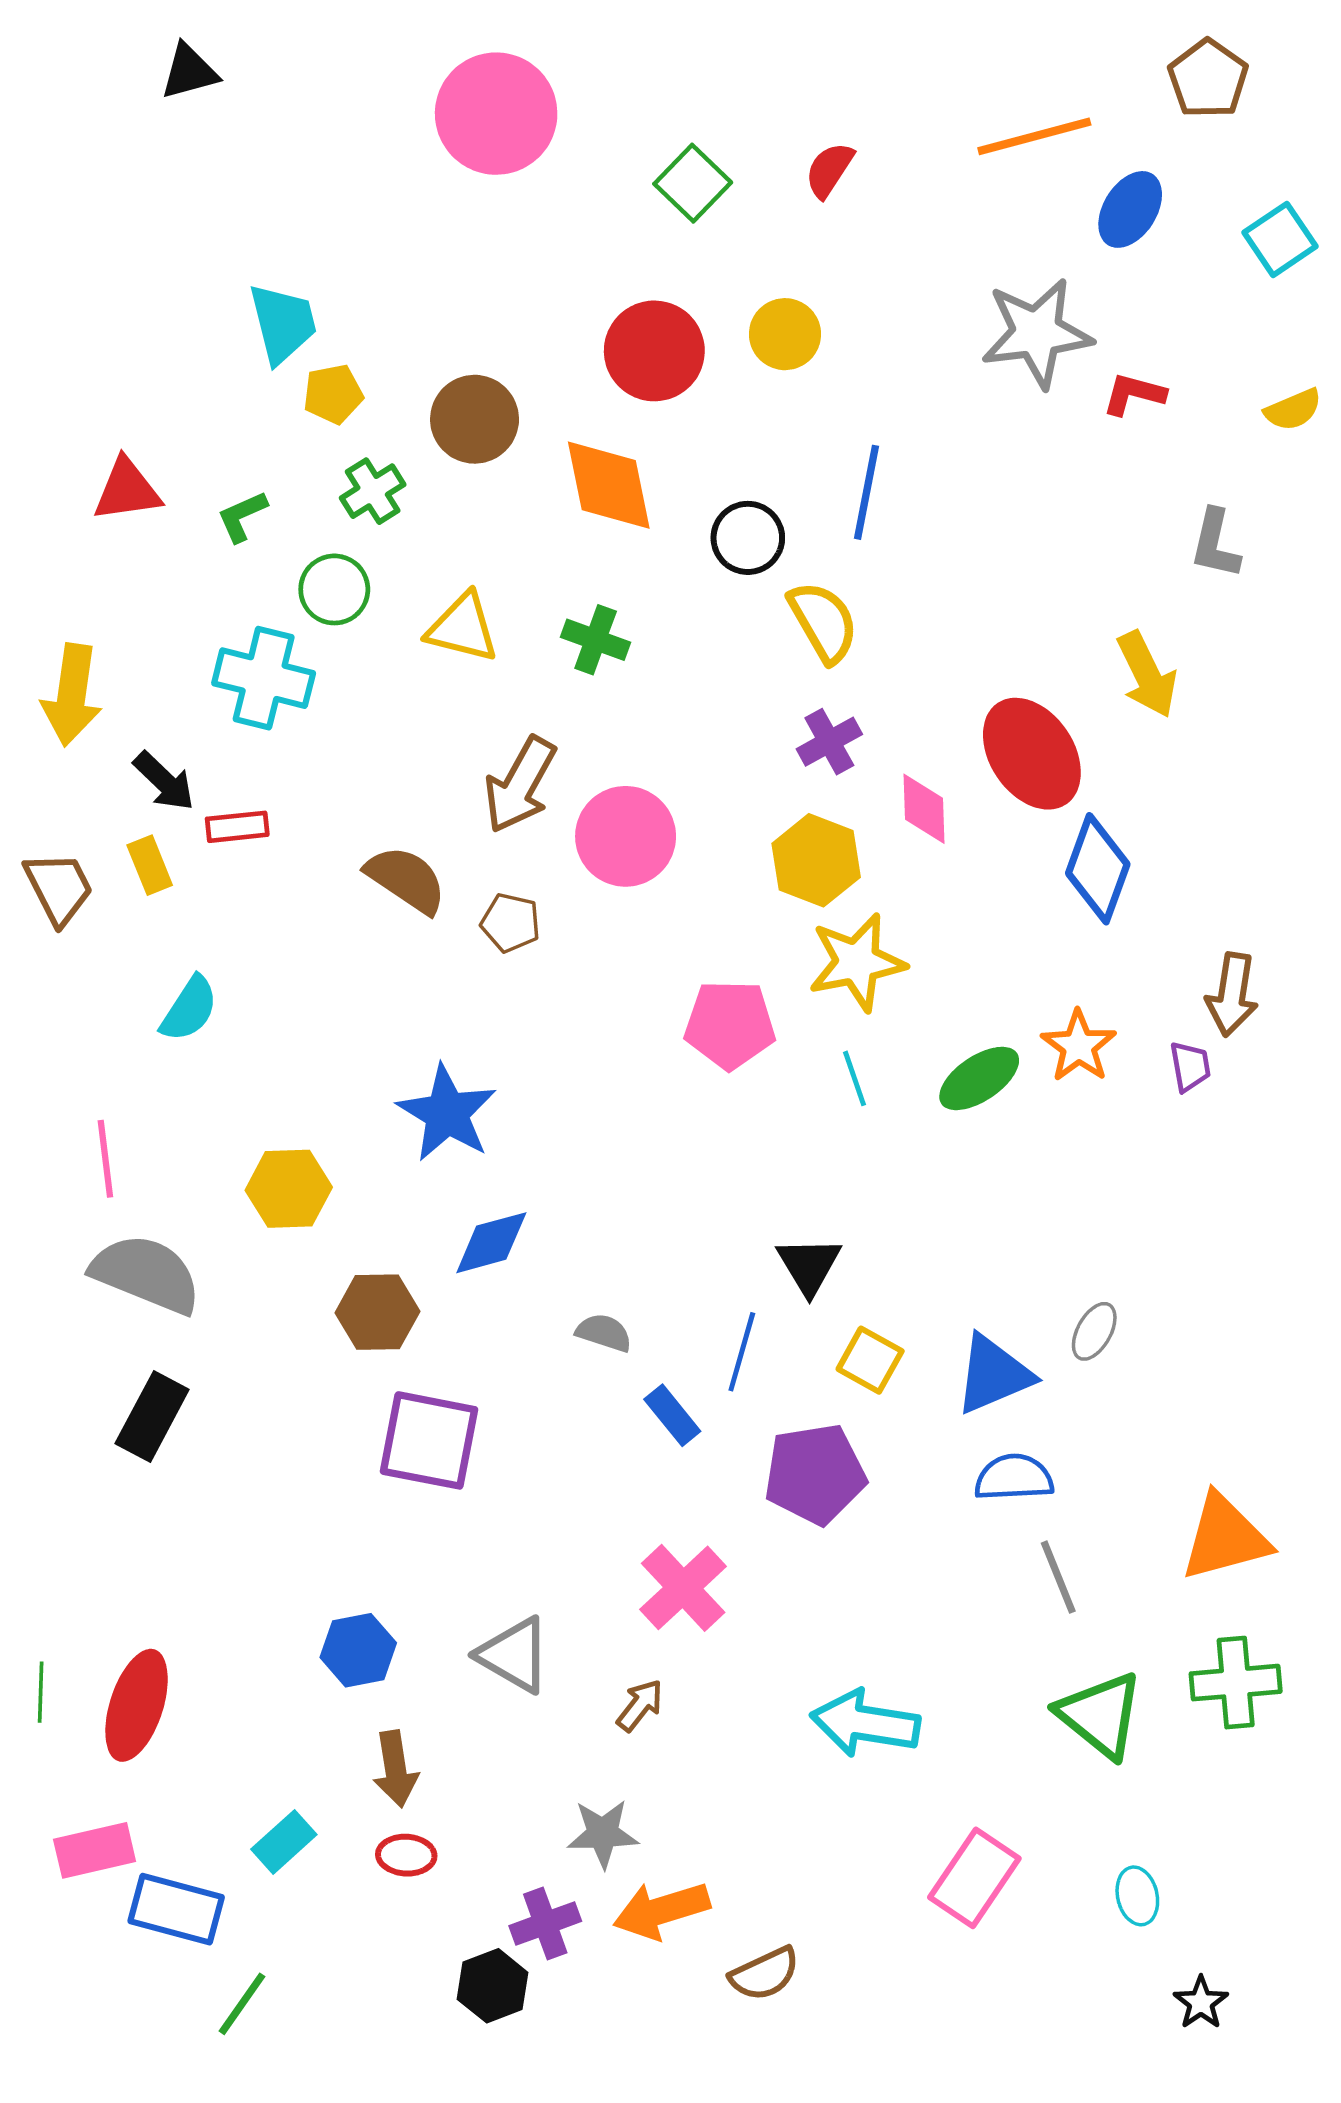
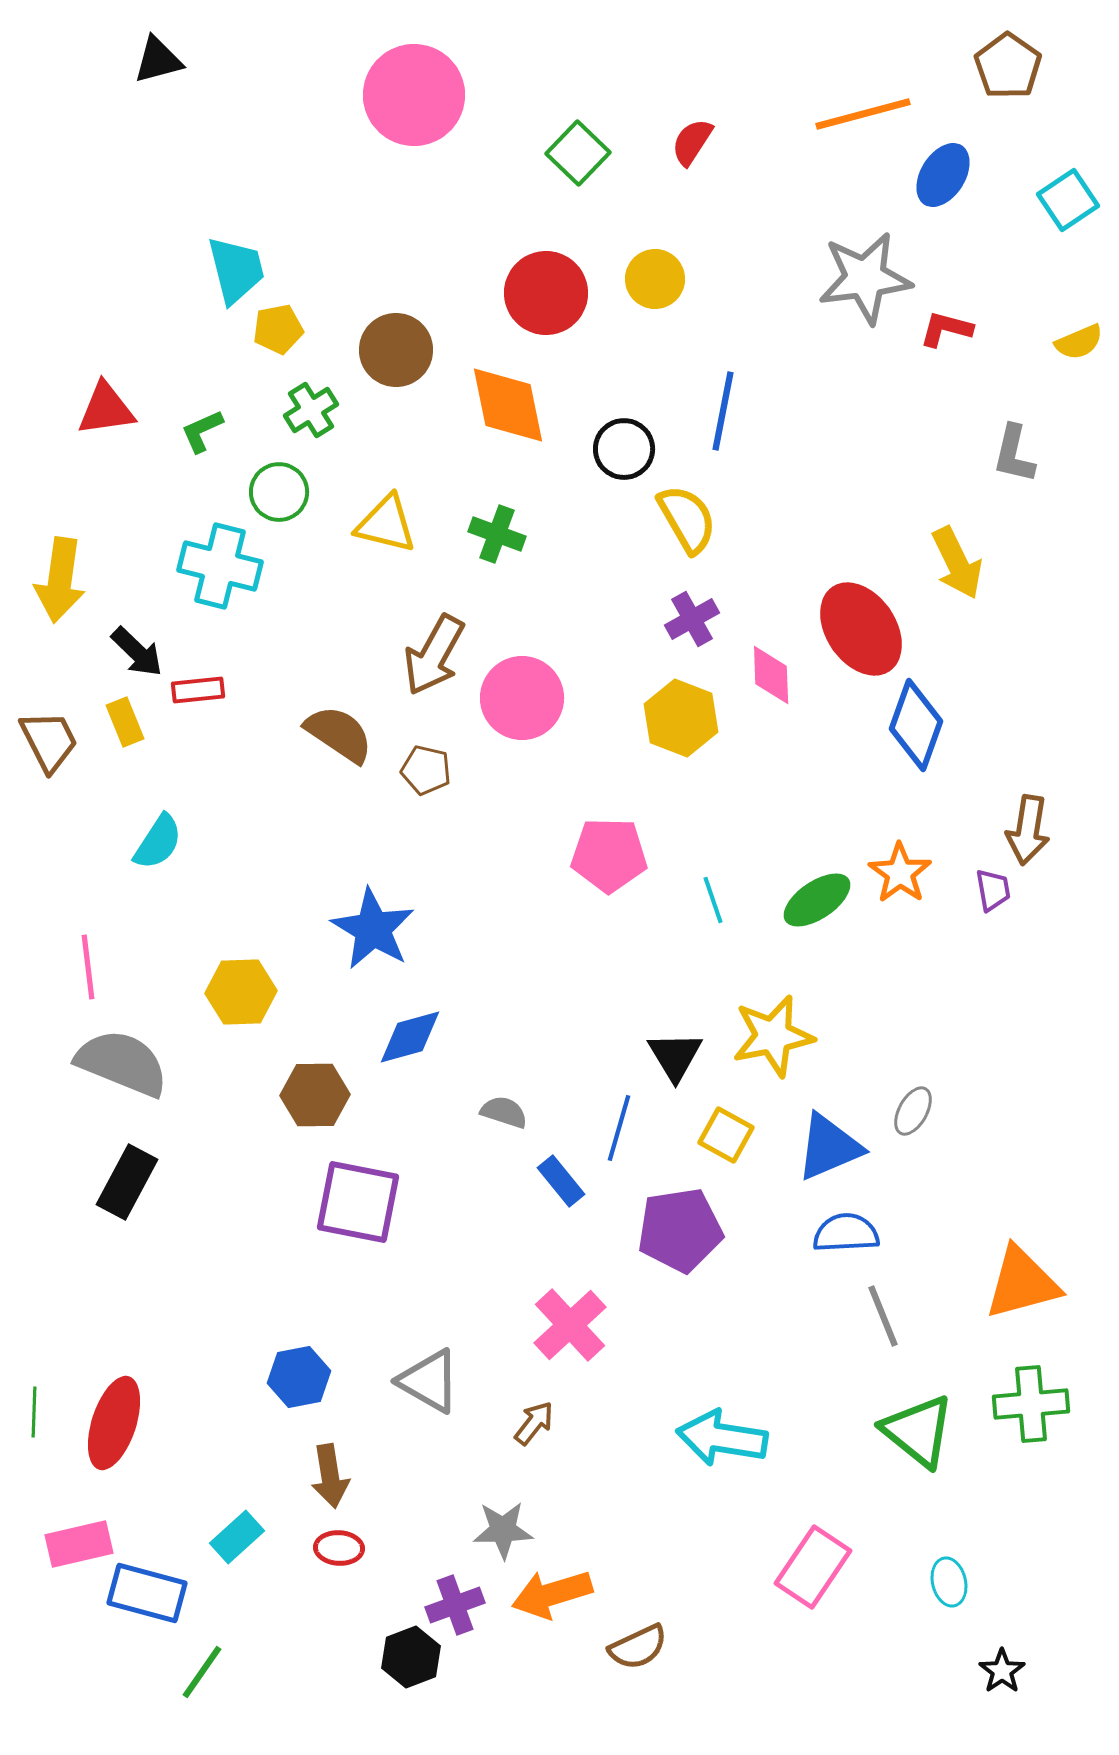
yellow star: (857, 962) -> (773, 1036), moved

